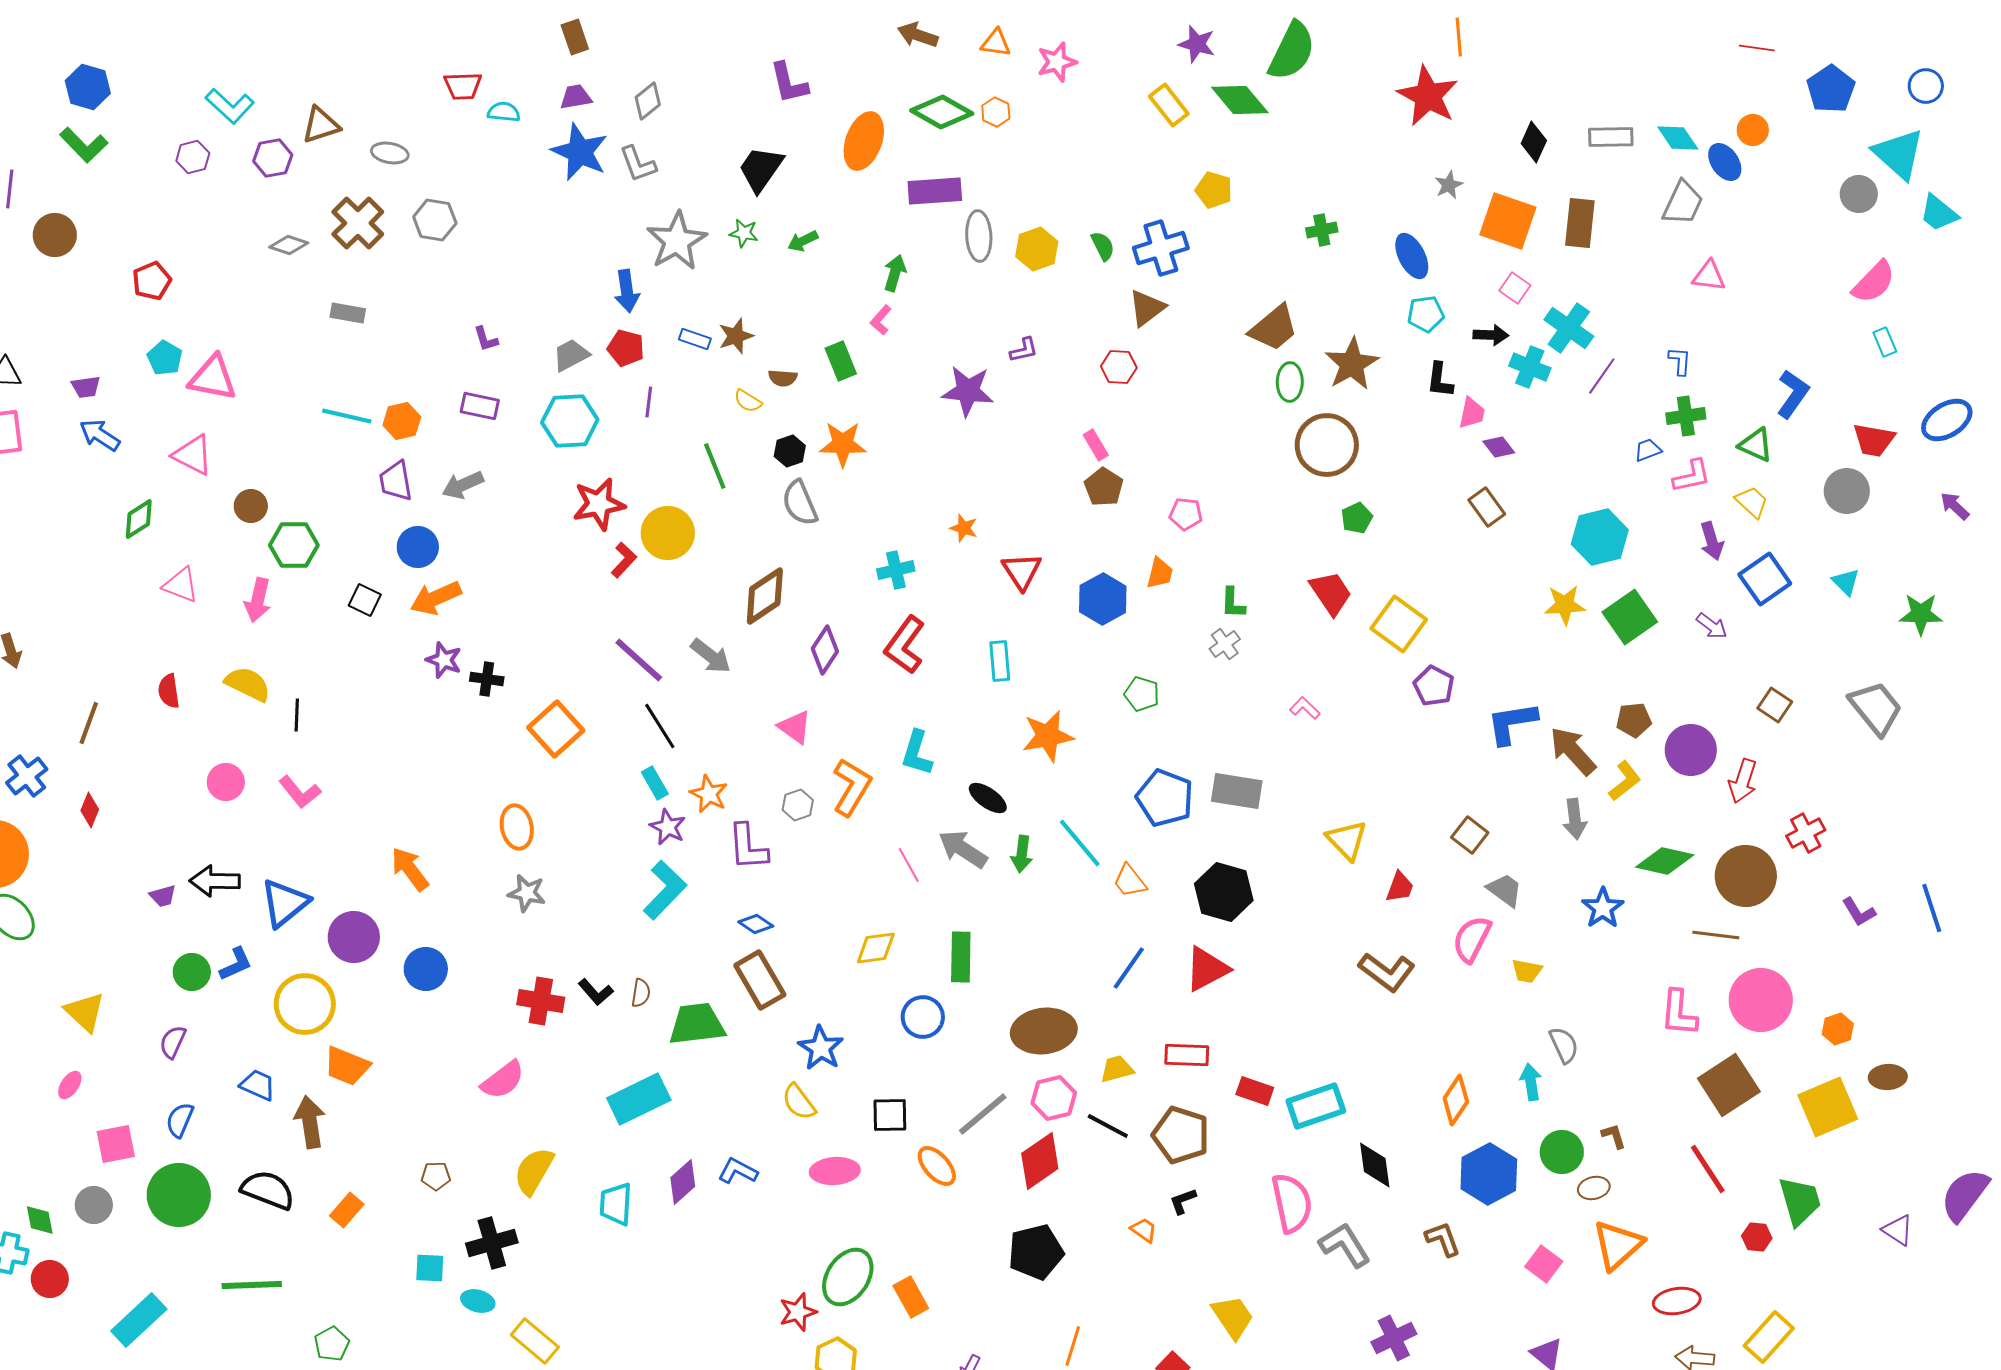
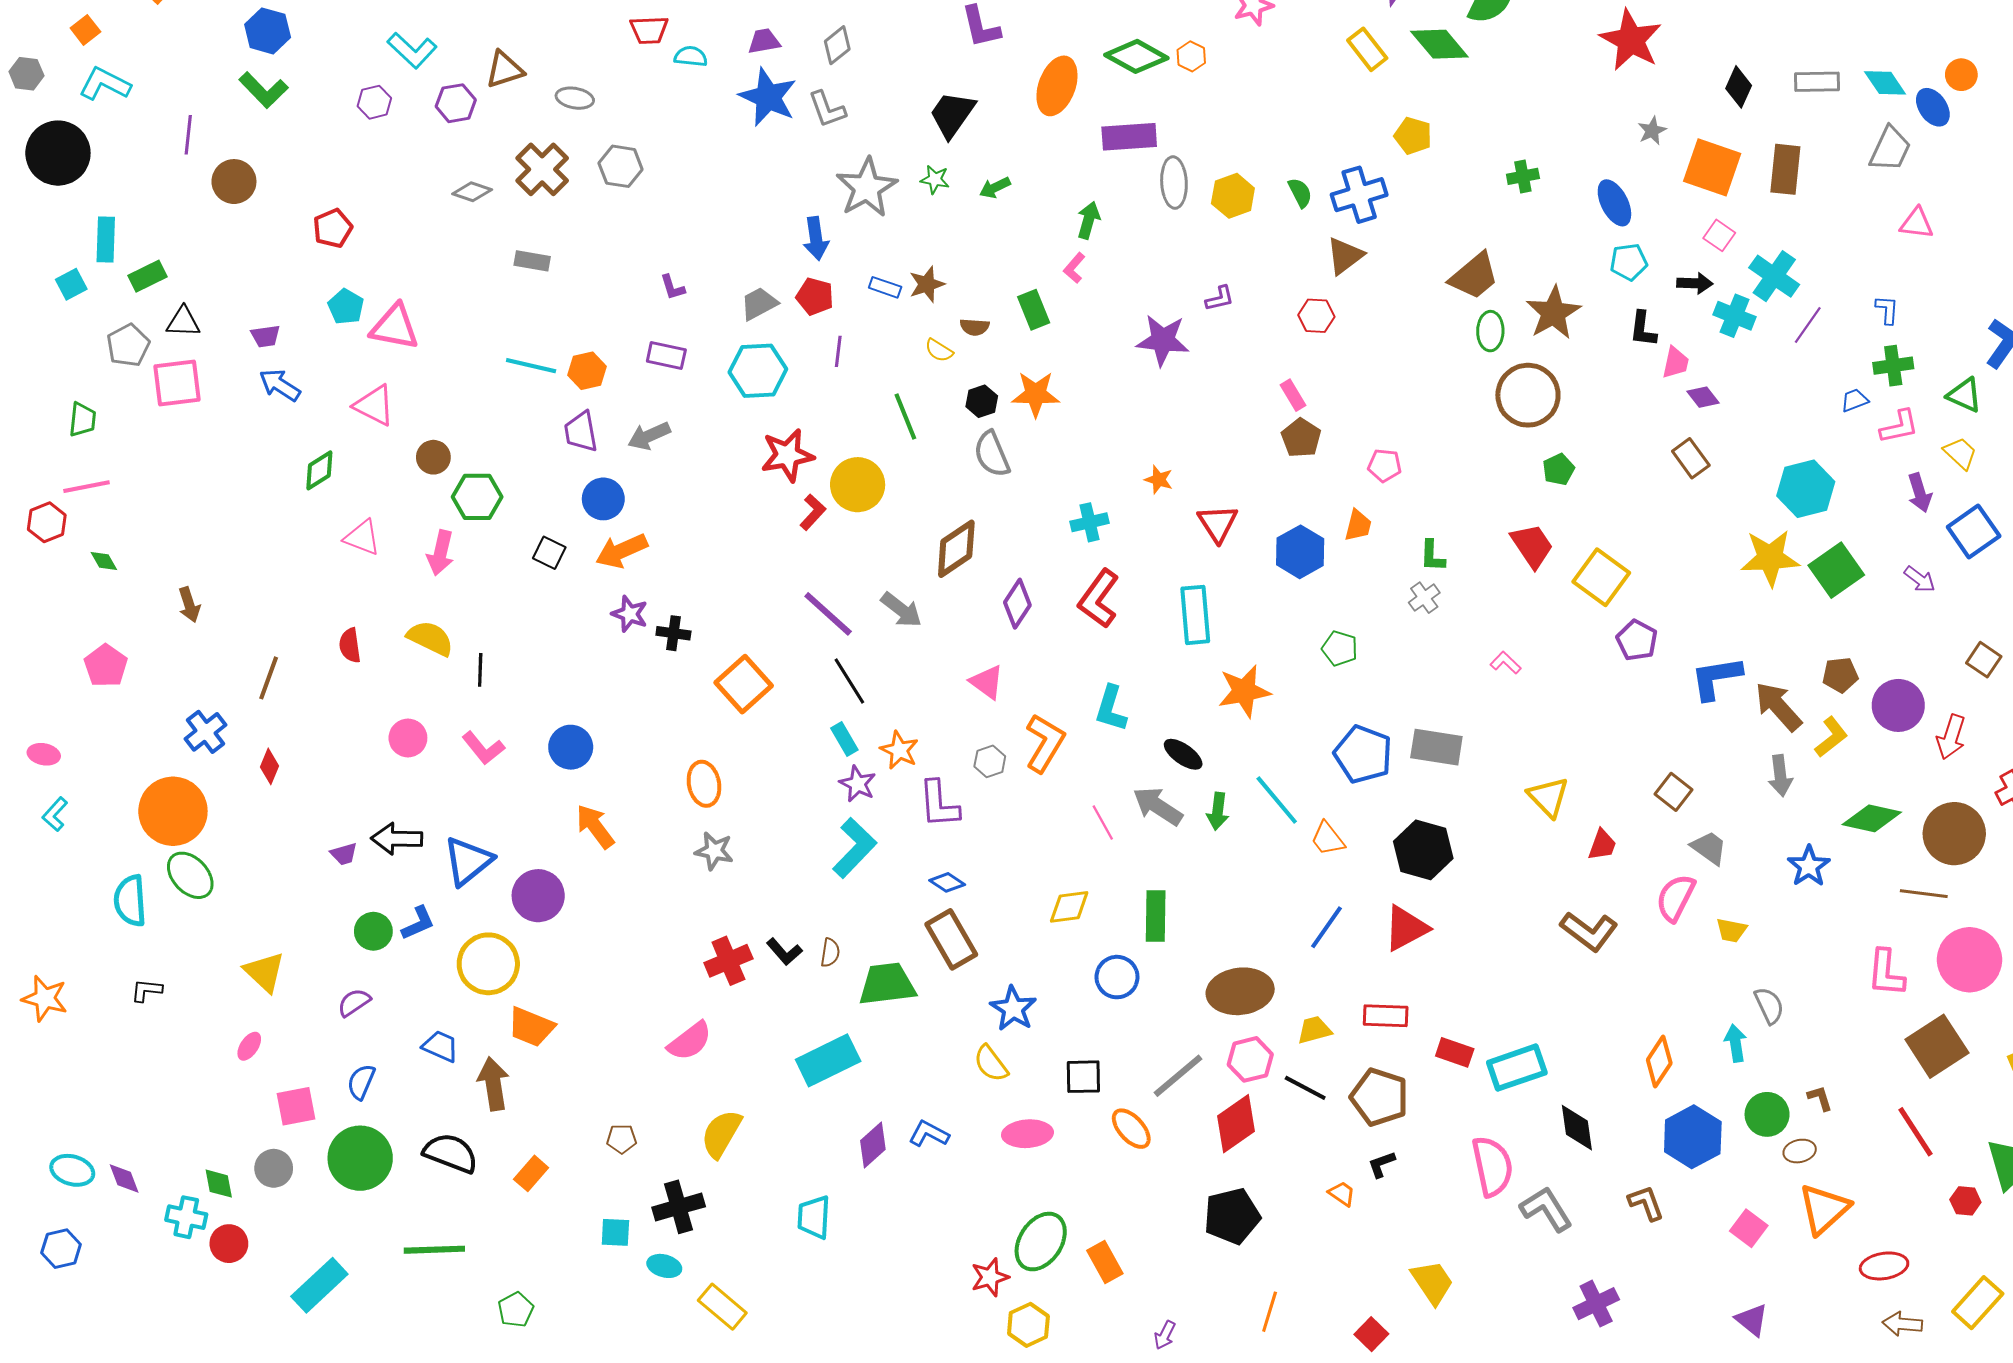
yellow star: (1565, 605) -> (1770, 558), size x1.4
cyan rectangle: (1000, 661) -> (1195, 615), size x1.4
blue circle: (426, 969) -> (571, 747), moved
red cross: (541, 1001) -> (728, 961), turned -33
purple semicircle: (173, 1042) -> (354, 1002), turned 32
cyan trapezoid: (616, 1204) -> (814, 1217), moved

